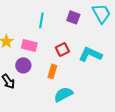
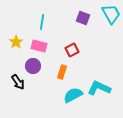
cyan line: (41, 20) -> (42, 22), moved
cyan L-shape: (90, 54) -> (99, 88), moved

